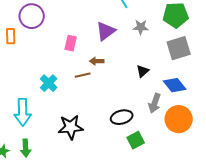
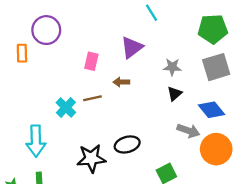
gray star: (141, 27) -> (172, 67), moved
brown line: (83, 75) -> (92, 98), moved
gray arrow: (155, 103) -> (188, 131), turned -90
black ellipse: (122, 117) -> (127, 144), moved

